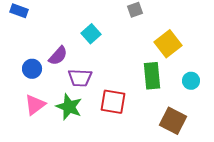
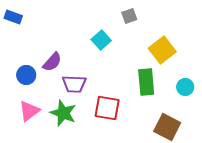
cyan square: (91, 34) -> (101, 40), moved

